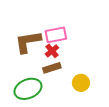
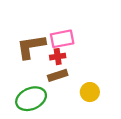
red cross: (52, 51) -> (58, 57), turned 32

